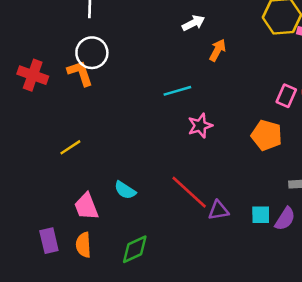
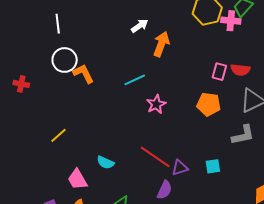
orange arrow: (218, 50) -> (161, 44), size x1.4
orange L-shape: (80, 73) -> (83, 74), moved
red cross: (33, 75) -> (21, 84), size x0.7
purple semicircle: (285, 219) -> (165, 190), moved

